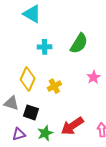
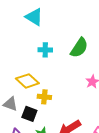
yellow diamond: (28, 79) -> (27, 81), turned -75
yellow cross: (54, 86) -> (44, 97), moved, turned 32

